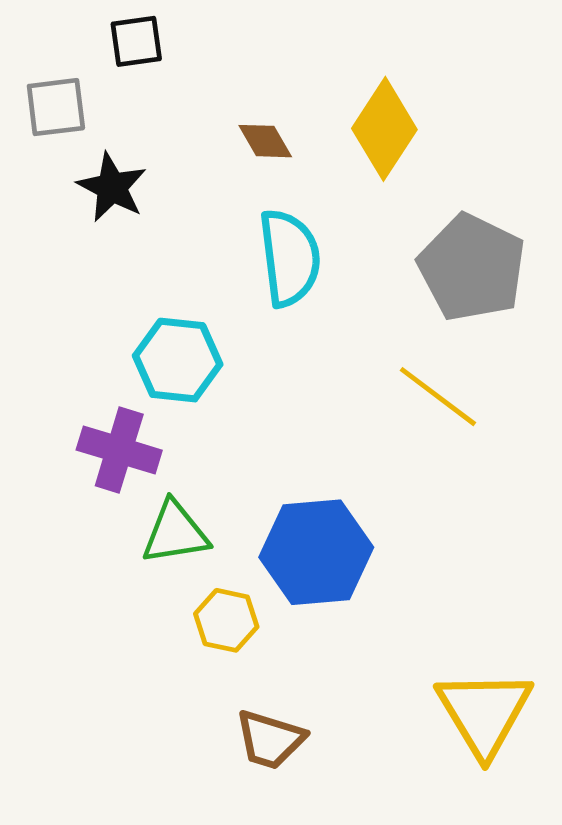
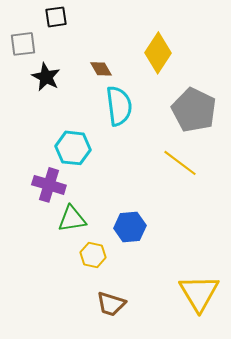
brown diamond: (265, 141) -> (101, 69), moved
blue hexagon: (316, 552) -> (130, 227), size x0.7

